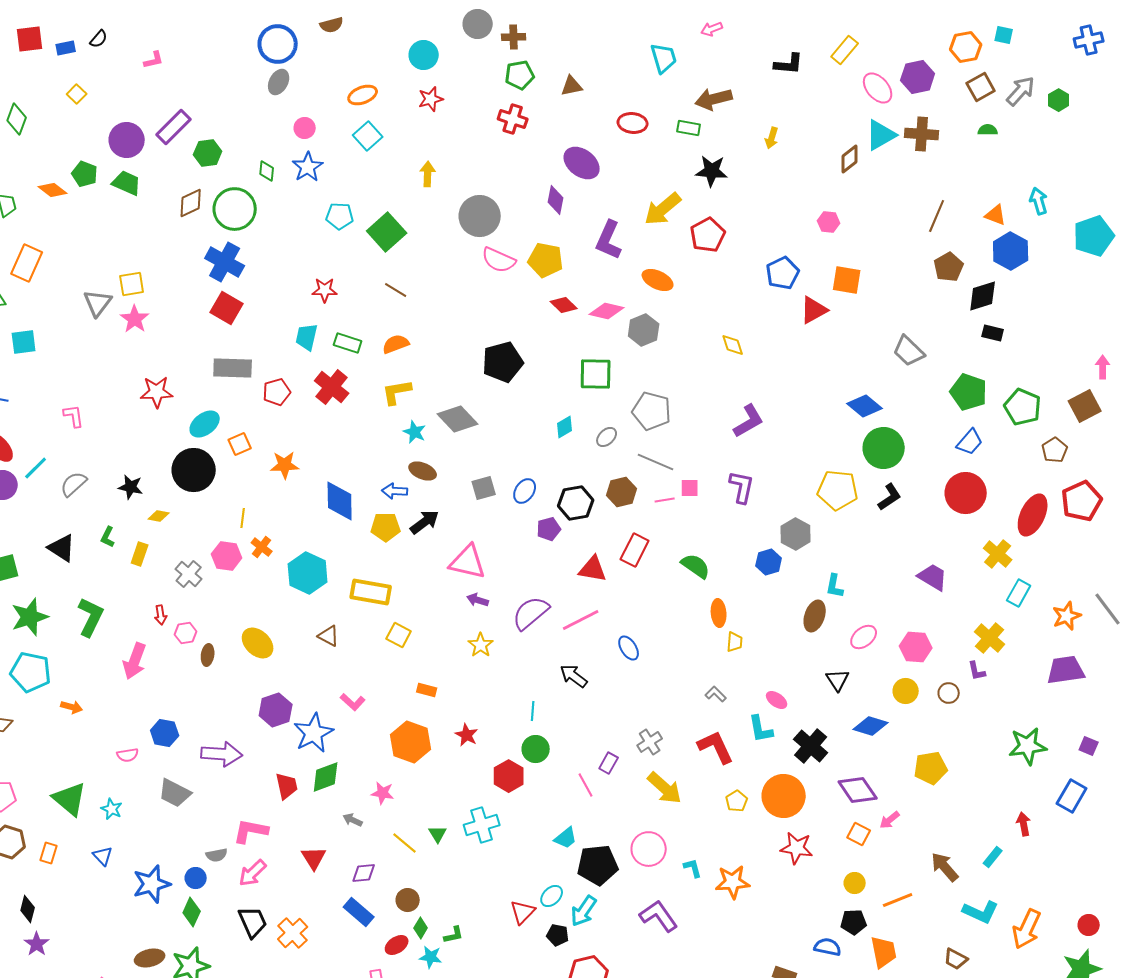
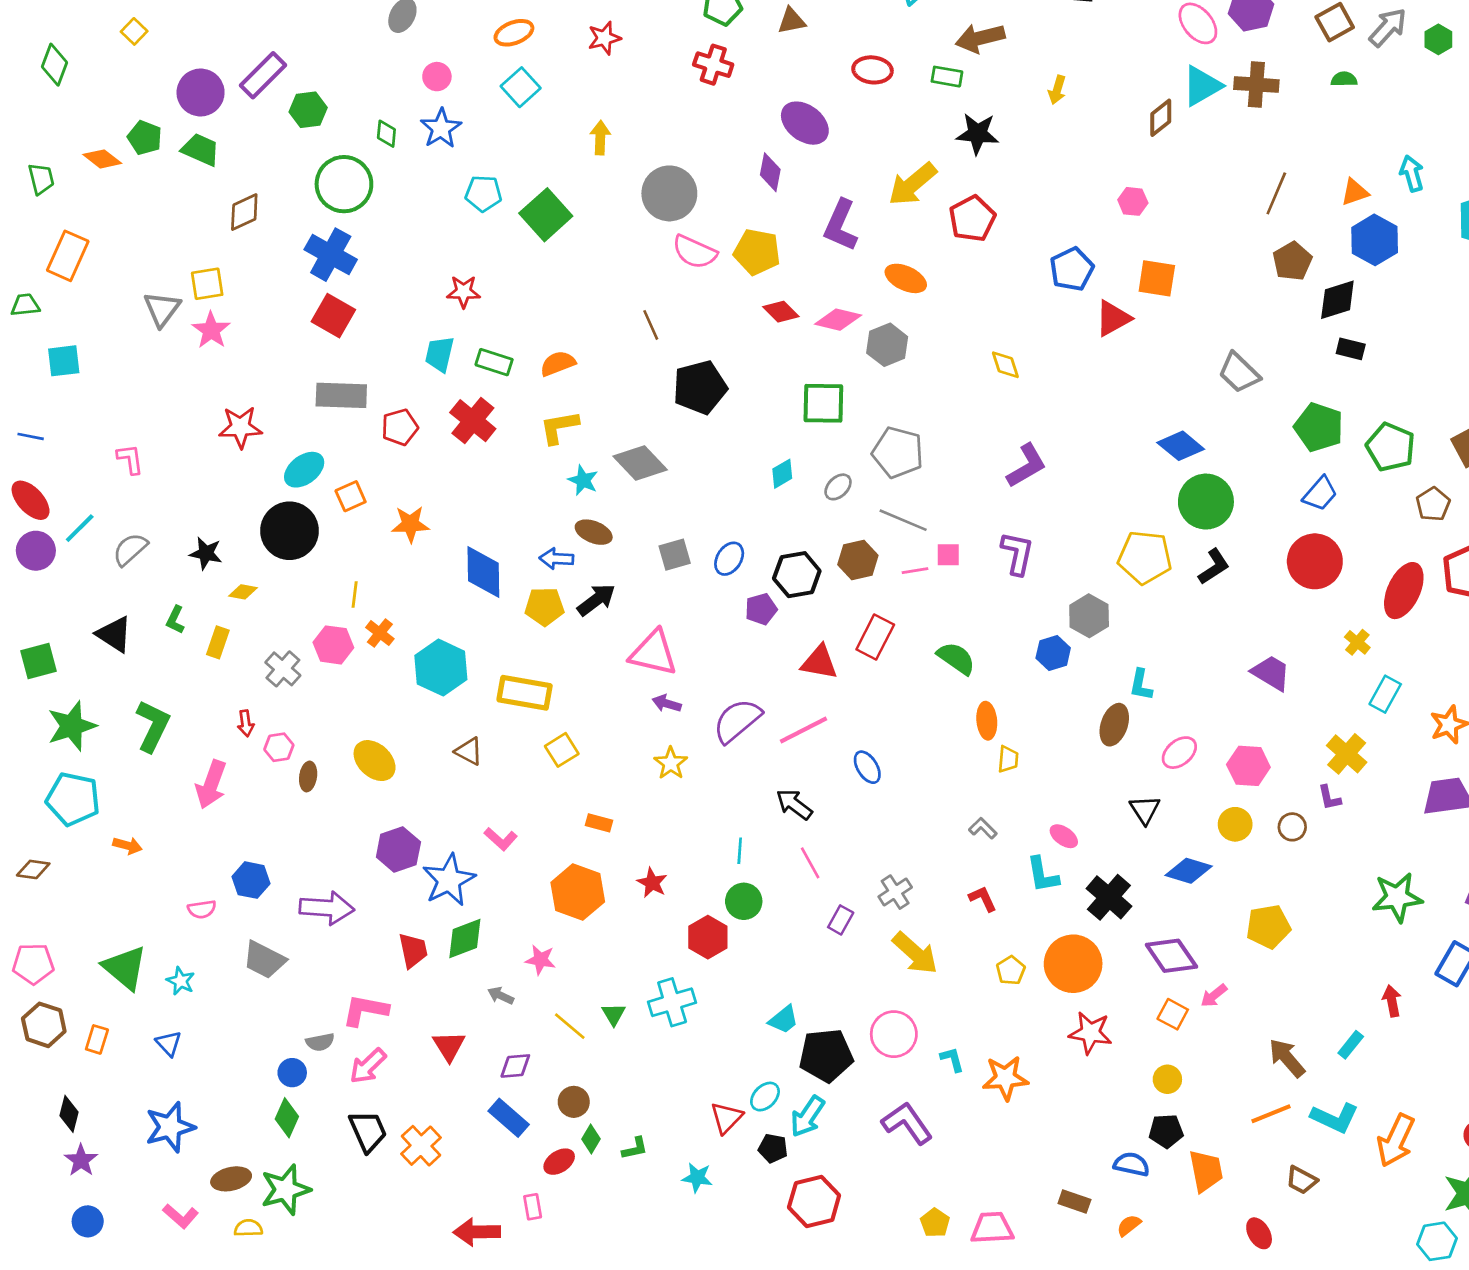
brown diamond: (191, 203) -> (244, 212), moved
orange triangle: (996, 215) -> (1355, 192), turned -40
brown line: (396, 290) -> (651, 325), moved, turned 35
yellow cross: (998, 554) -> (1357, 642), size x0.7
yellow square: (399, 635) -> (562, 750), turned 30
red L-shape: (716, 747) -> (983, 899), size x0.6
pink line: (586, 785) -> (810, 863), moved
blue star: (152, 884) -> (170, 1127), moved
orange line: (898, 900) -> (1271, 1114), moved
cyan star: (431, 957) -> (697, 1178), moved

